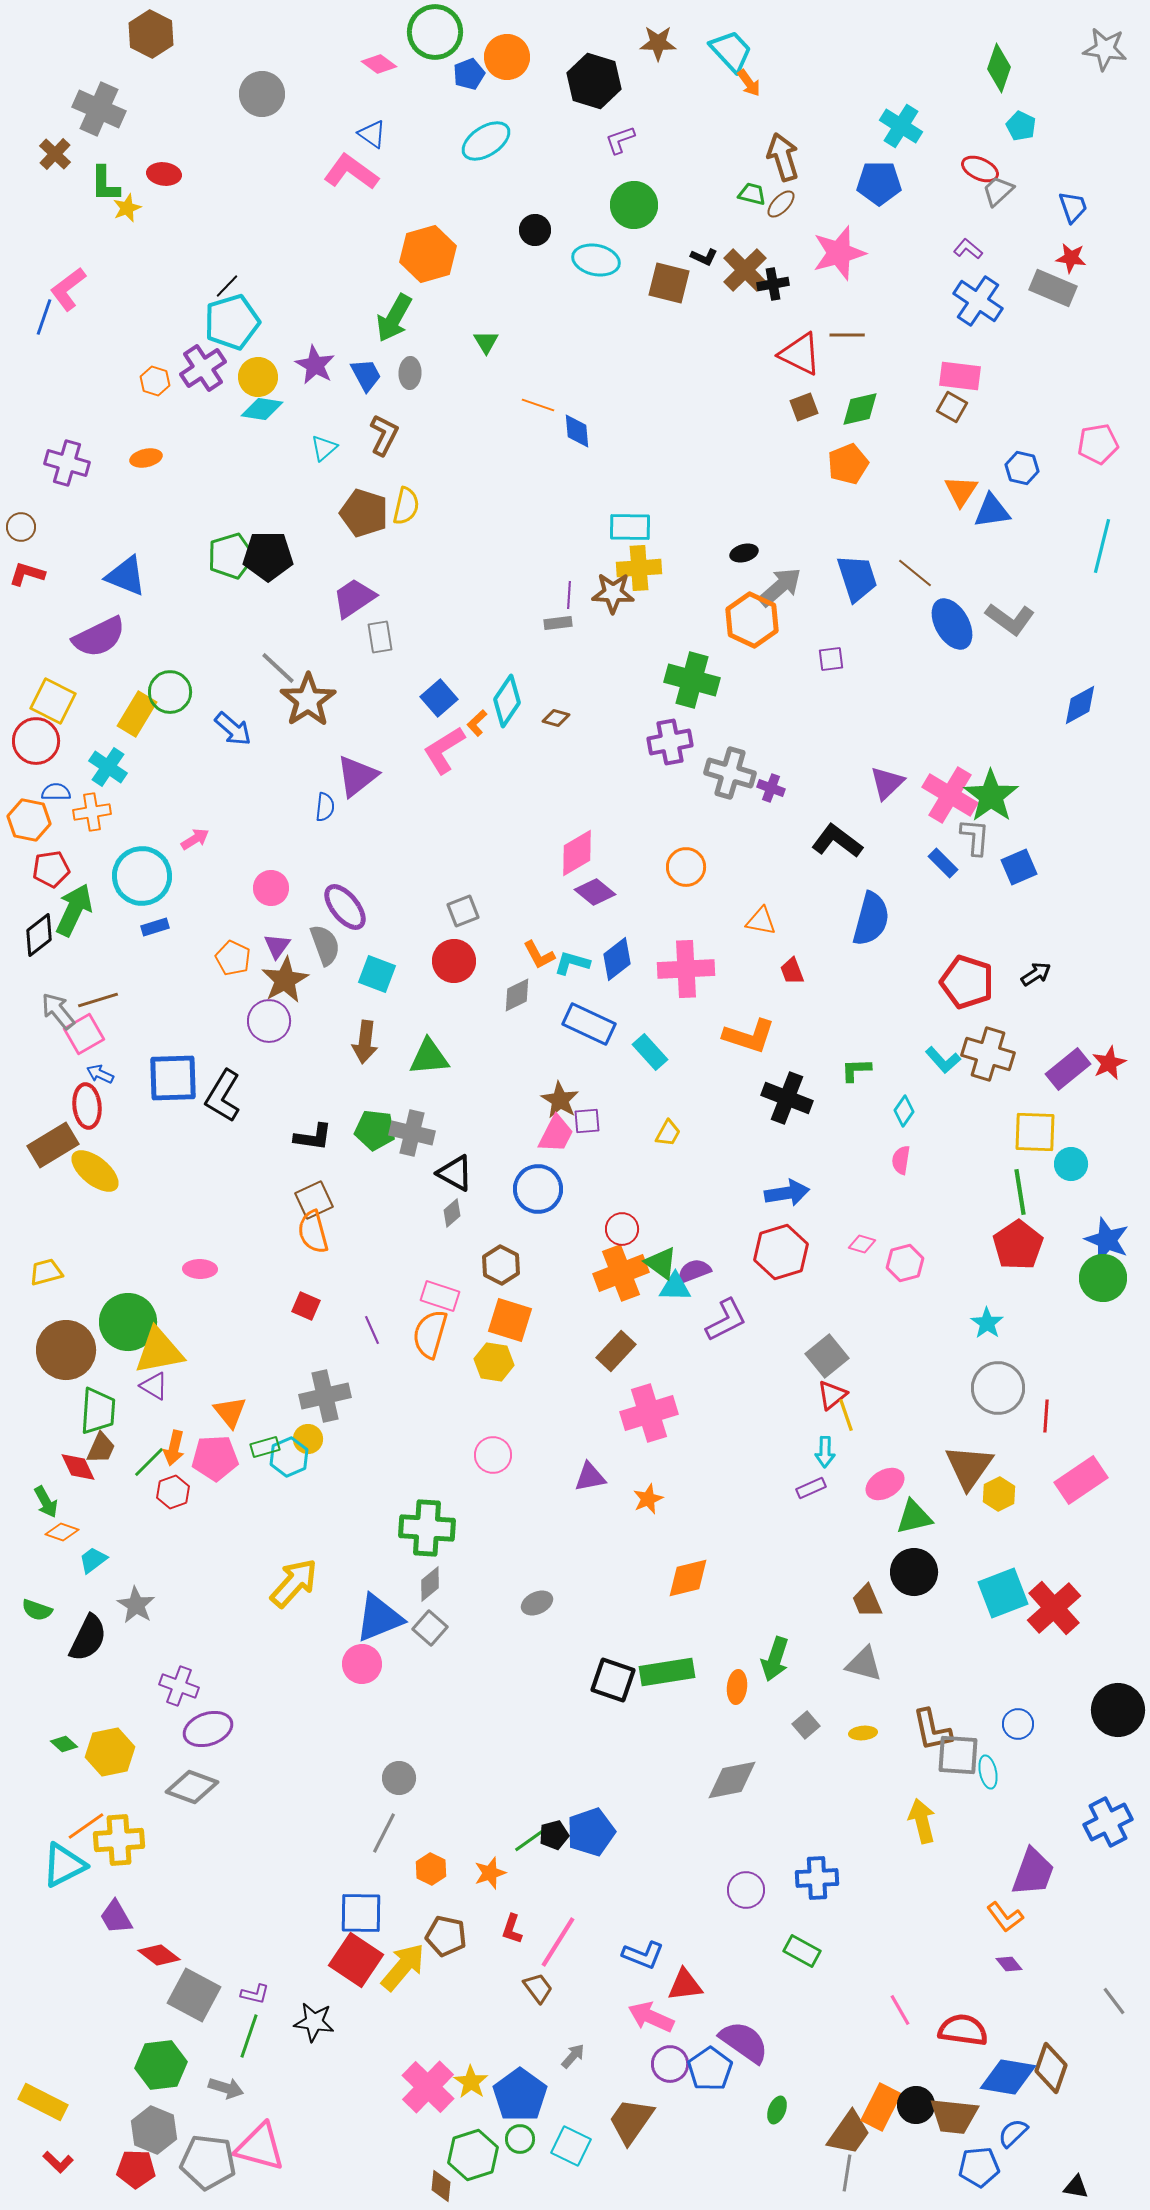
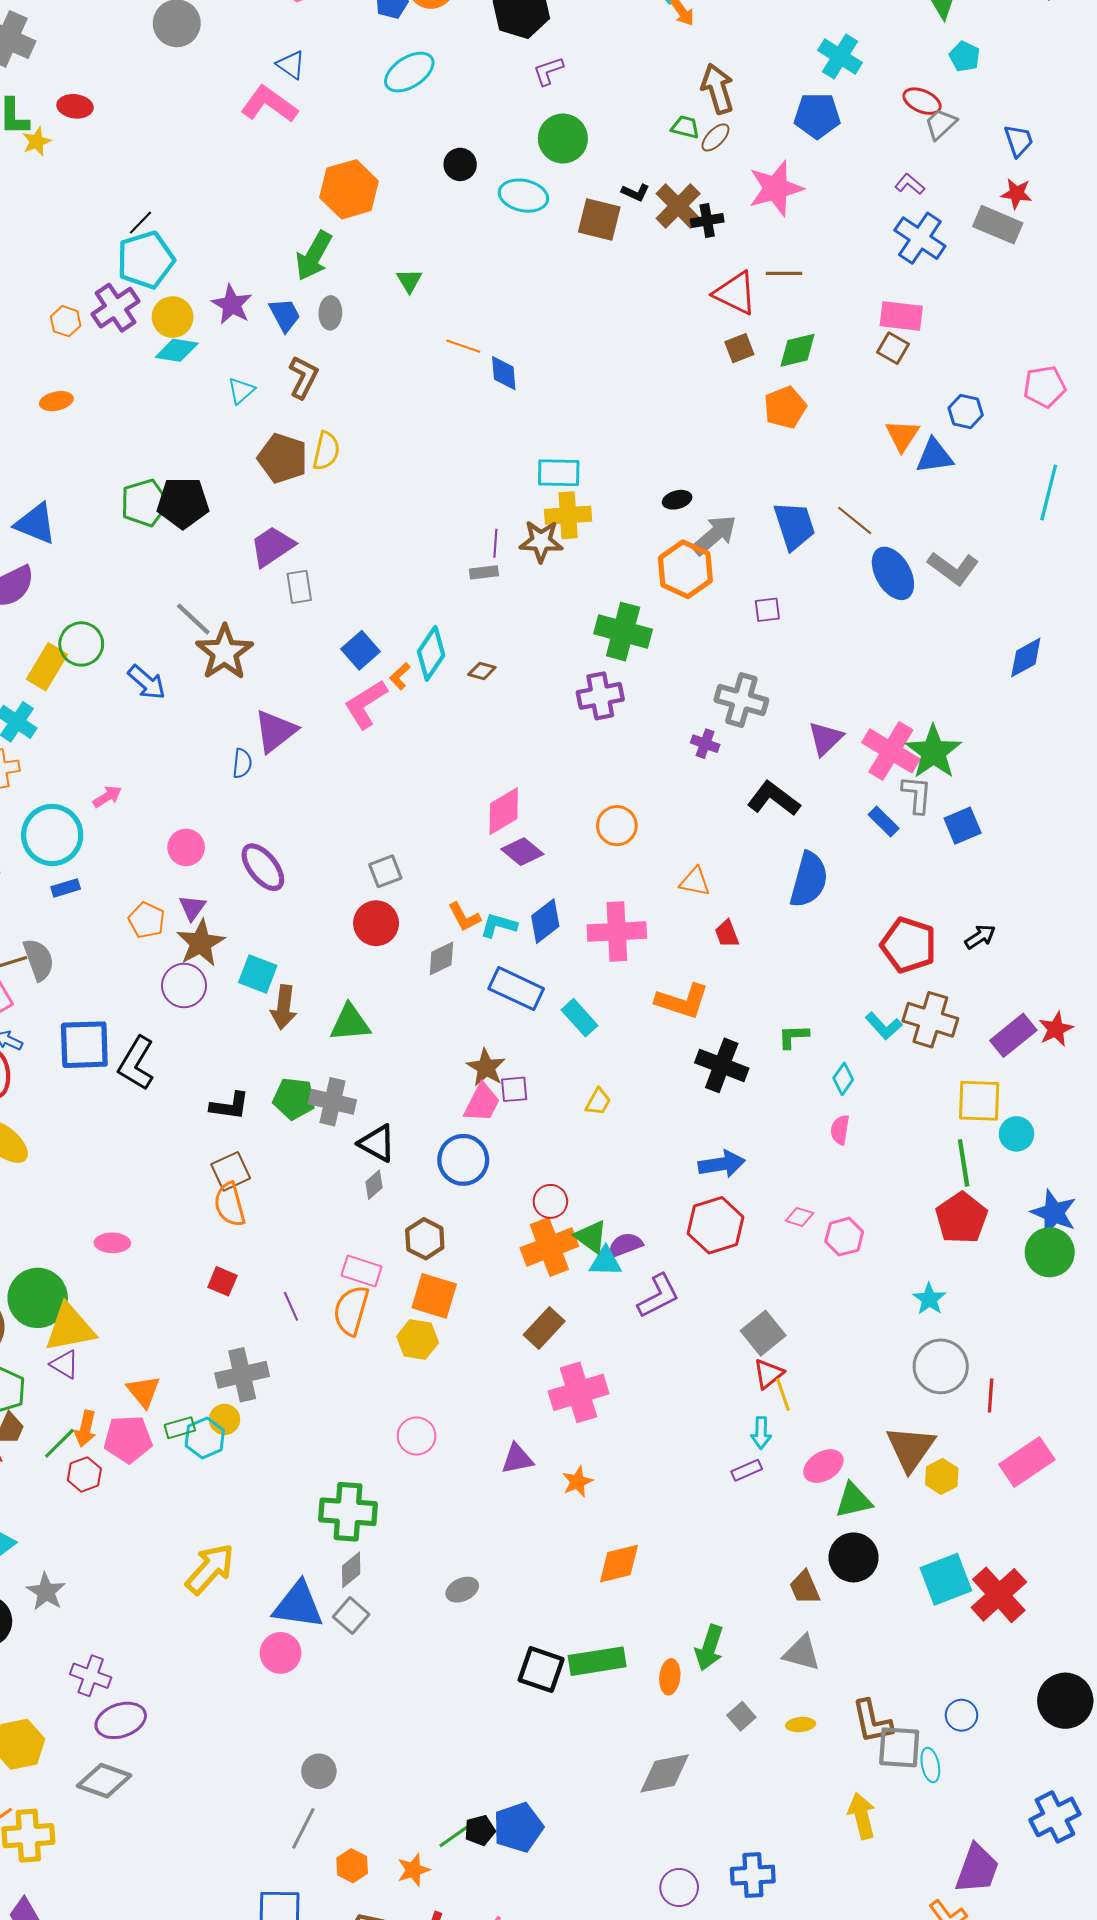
gray cross: (730, 773) -> (741, 700), moved
gray semicircle: (325, 945) -> (39, 960), moved
cyan square: (377, 974) -> (258, 974), moved
blue triangle: (379, 1618) -> (298, 1605), turned 30

